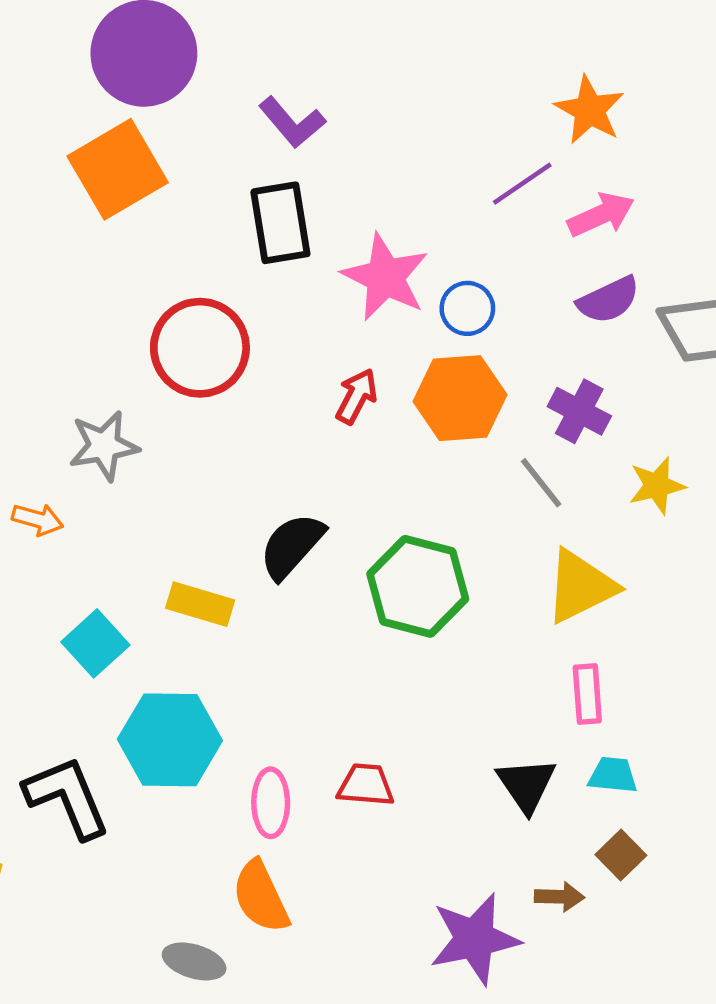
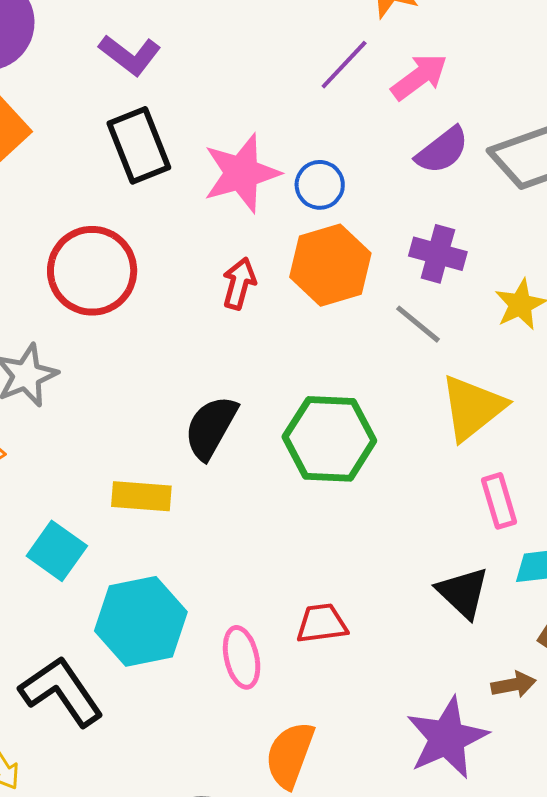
pink star: (385, 277) -> (241, 173), turned -30
orange semicircle: (261, 897) -> (290, 755), moved, turned 58

